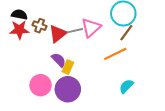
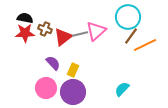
orange line: (115, 54) -> (145, 45), moved
purple semicircle: (59, 60) -> (53, 63), moved
cyan semicircle: (126, 86) -> (122, 89), moved

